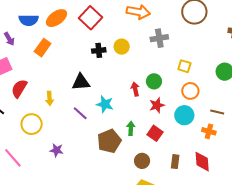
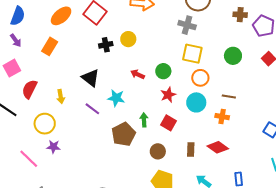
blue semicircle: (29, 20) -> (18, 16), moved, turned -66
gray cross: (159, 38) -> (187, 25), moved, turned 30
yellow square: (184, 66) -> (192, 54), size x1.5
black triangle: (81, 82) -> (91, 78), turned 48
red arrow: (135, 89) -> (137, 74), moved, turned -48
purple star: (57, 150) -> (53, 147), moved
red diamond: (202, 162) -> (218, 147), turned -45

